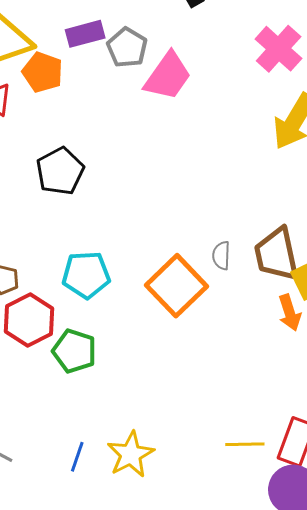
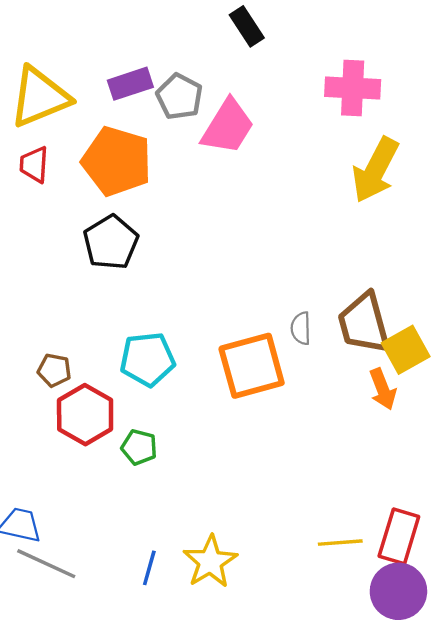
pink cross: (279, 49) -> (353, 88), turned -36
orange pentagon: (43, 72) -> (117, 161), moved, size x1.5
orange square: (176, 286) -> (252, 366), turned 32
green pentagon: (74, 351) -> (139, 447), size x0.7

